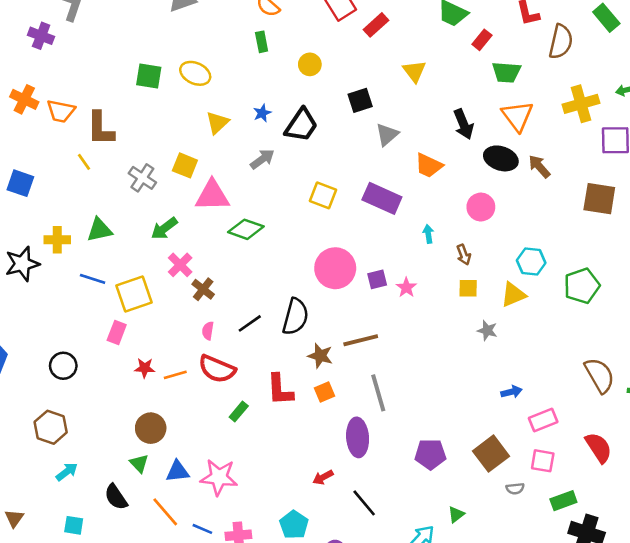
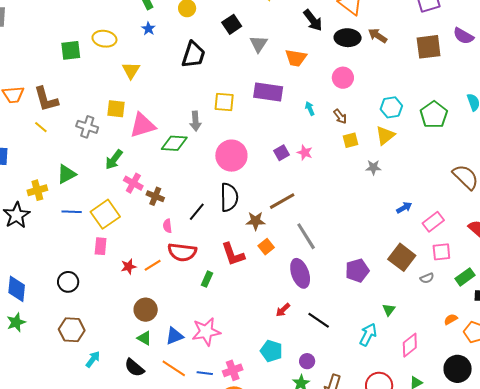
blue star: (262, 113) -> (148, 29), moved
gray arrow: (262, 159) -> (195, 121), moved, turned 138
pink circle: (335, 268) -> (231, 156), moved

